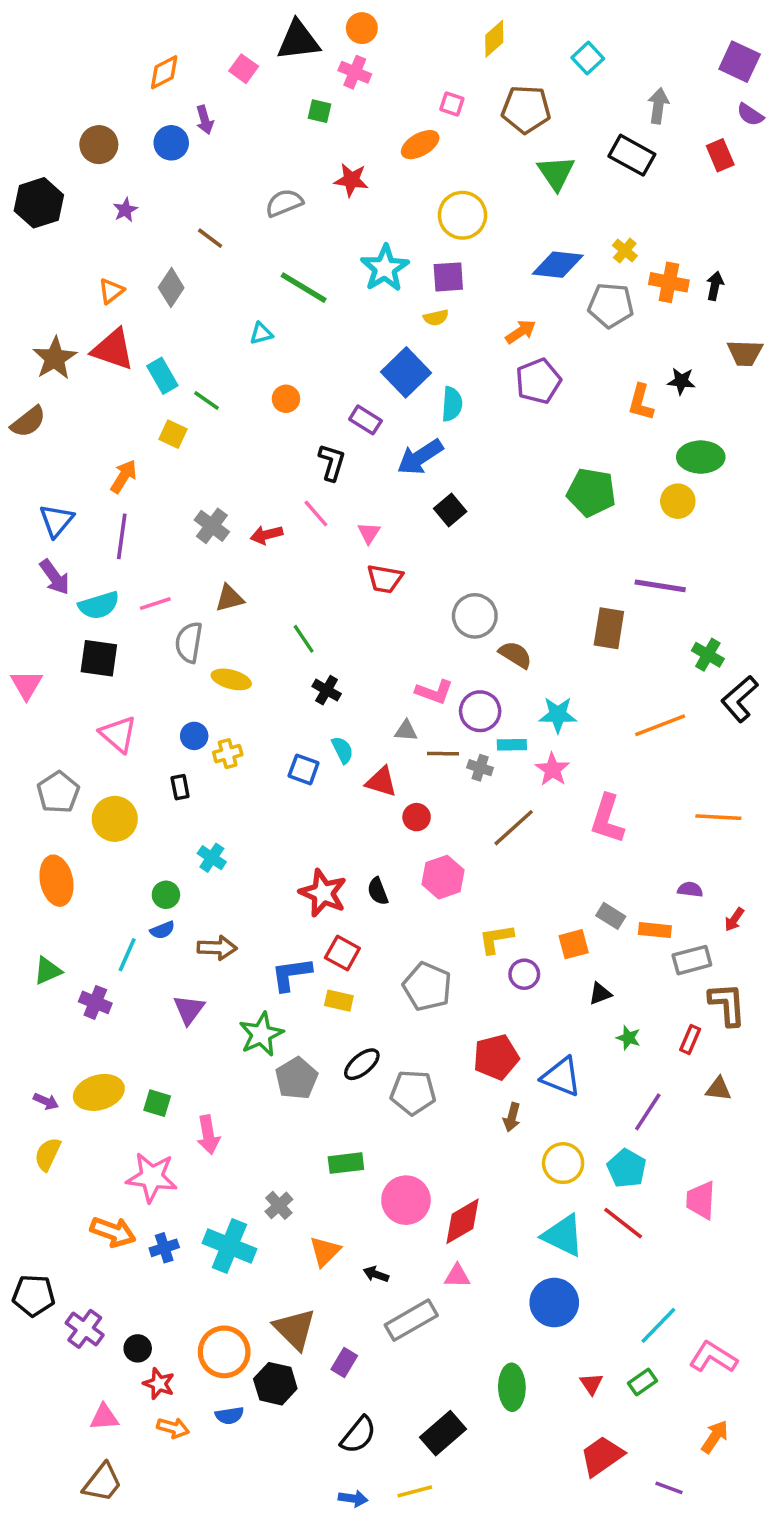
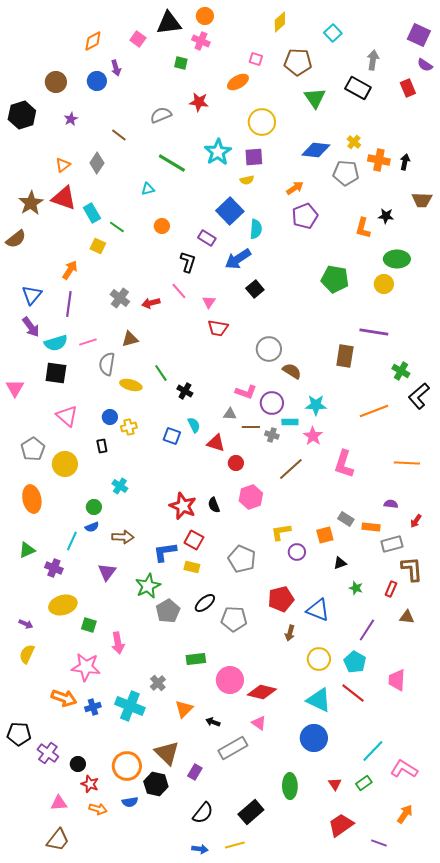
green line: (304, 639) -> (161, 373), moved
yellow ellipse: (99, 1092) -> (63, 605), moved
red diamond: (462, 1221) -> (262, 692), turned 44
pink triangle: (457, 1276) -> (259, 723), turned 35

